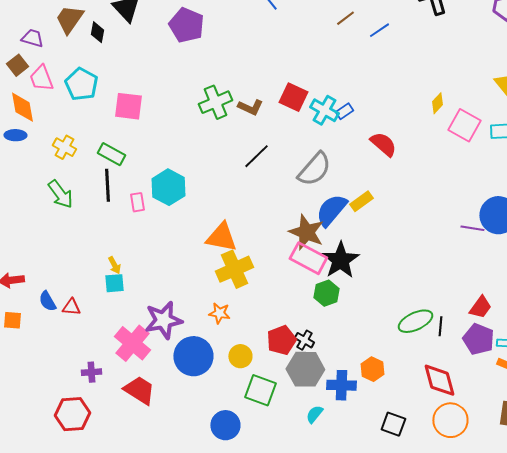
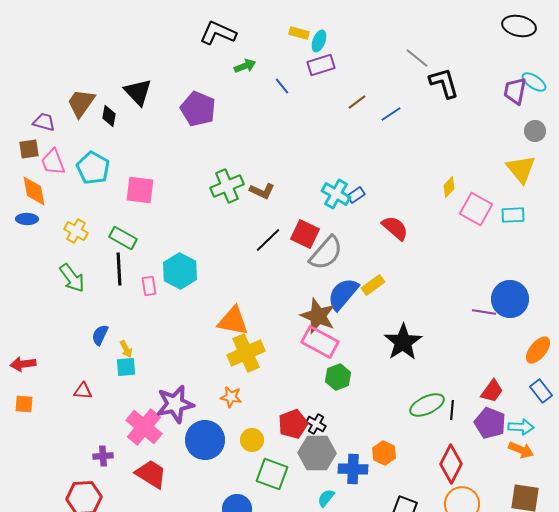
brown square: (17, 65) -> (29, 149), turned 30
red square: (293, 97) -> (305, 234), moved
black star: (340, 260) -> (403, 342), moved
blue semicircle: (47, 301) -> (100, 335), moved, turned 55
red diamond: (439, 380) -> (451, 464), turned 42

